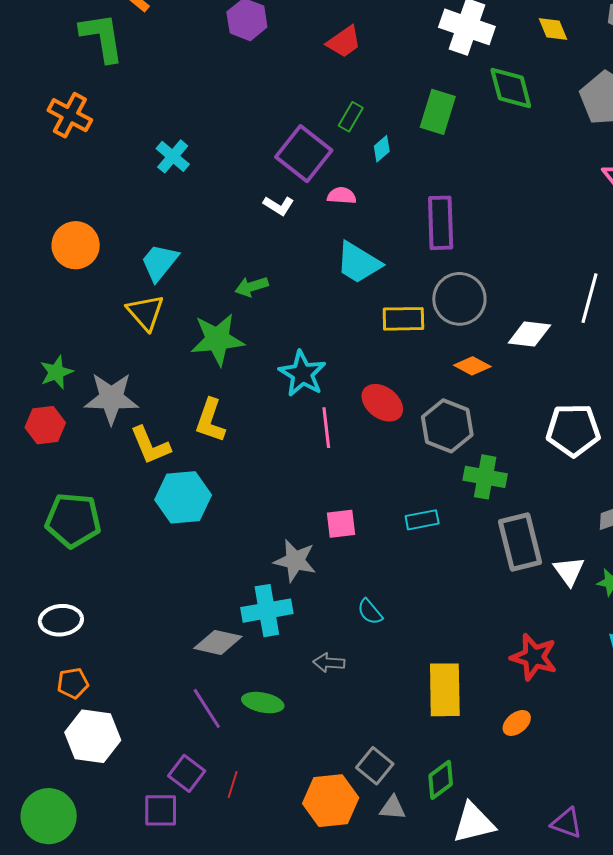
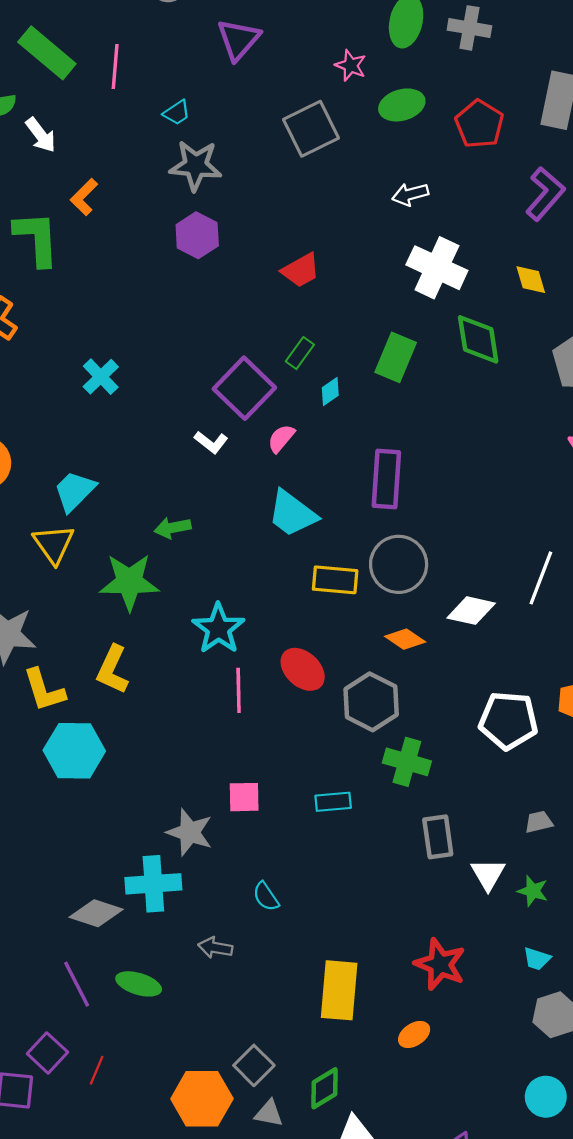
pink semicircle: (342, 196) -> (281, 438), turned -60
gray rectangle: (520, 542) -> (438, 837), size x0.7

